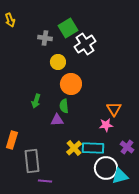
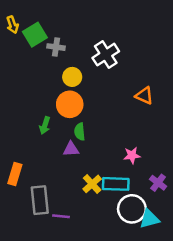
green square: (68, 28) -> (35, 35), moved
orange circle: (71, 84) -> (70, 104), moved
orange triangle: (114, 109) -> (144, 96), moved, turned -35
purple line: (45, 181) -> (61, 216), moved

